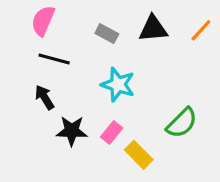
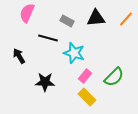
black line: (54, 59) -> (48, 38), moved
black arrow: (45, 97) -> (19, 56), moved
pink rectangle: (112, 132) -> (85, 76), moved

